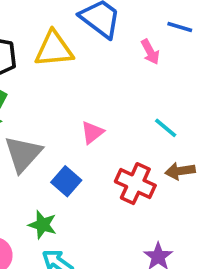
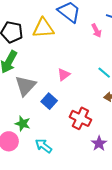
red cross: (135, 184) -> (80, 118), moved
green star: (42, 225) -> (23, 124), moved

